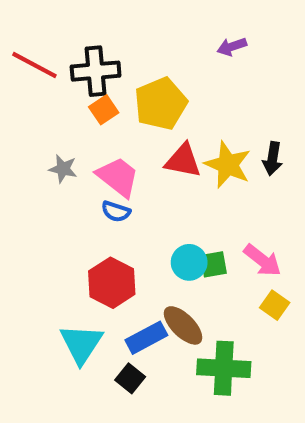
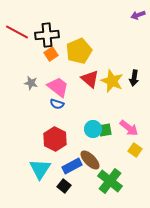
purple arrow: (232, 47) -> (138, 15), moved
red triangle: (183, 161) -> (90, 79), turned 30
green cross: (224, 368) -> (110, 181), turned 35

